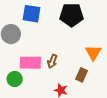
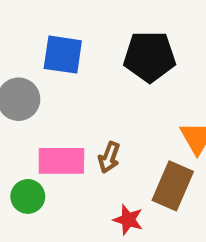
brown rectangle: (82, 75) -> (173, 186), size x1.5

